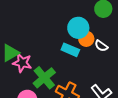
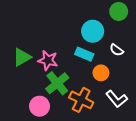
orange circle: (86, 39) -> (101, 73), moved
pink star: (22, 63) -> (48, 60), moved

